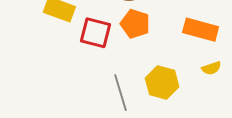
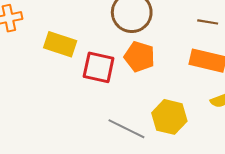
gray line: (121, 93) -> (126, 129), turned -45

